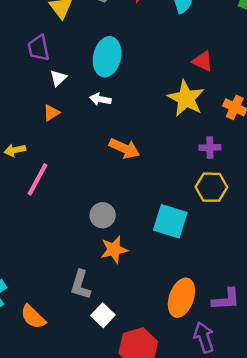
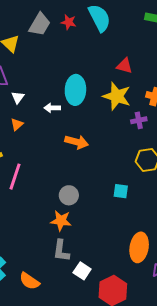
cyan ellipse: (107, 57) -> (75, 90), moved
purple cross: (210, 148) -> (139, 120), moved
cyan square: (170, 221) -> (121, 191), size x0.6
orange star: (114, 250) -> (61, 221), moved, turned 30

